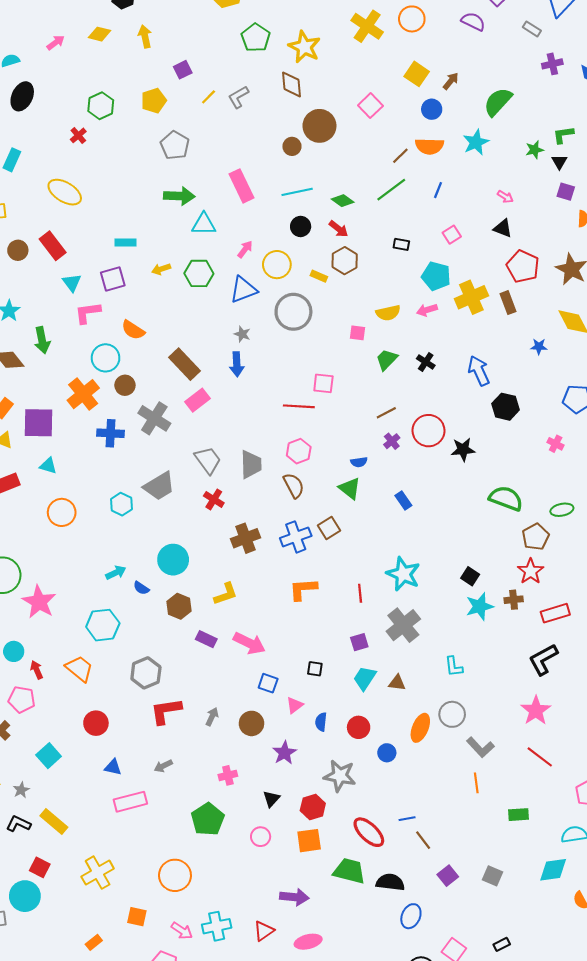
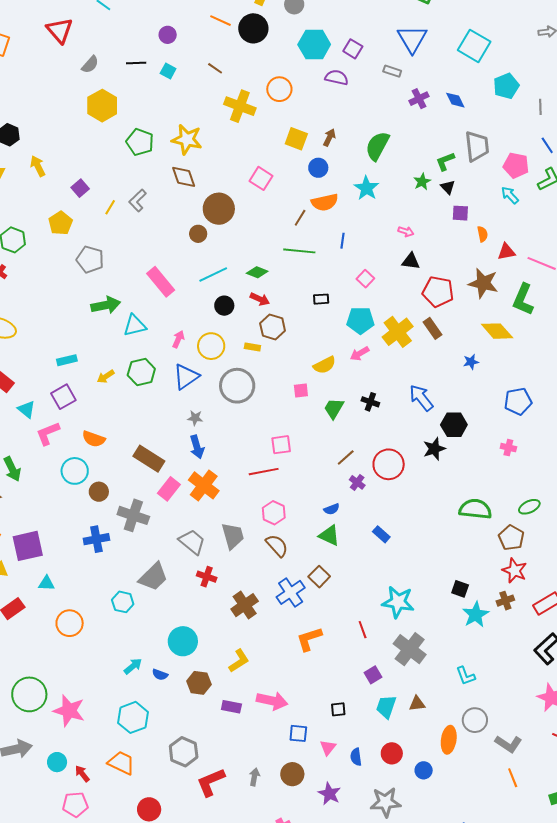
green line: (391, 190) -> (299, 251), turned 56
orange cross: (83, 394) -> (204, 485), moved
black star: (463, 449) -> (434, 449), moved

